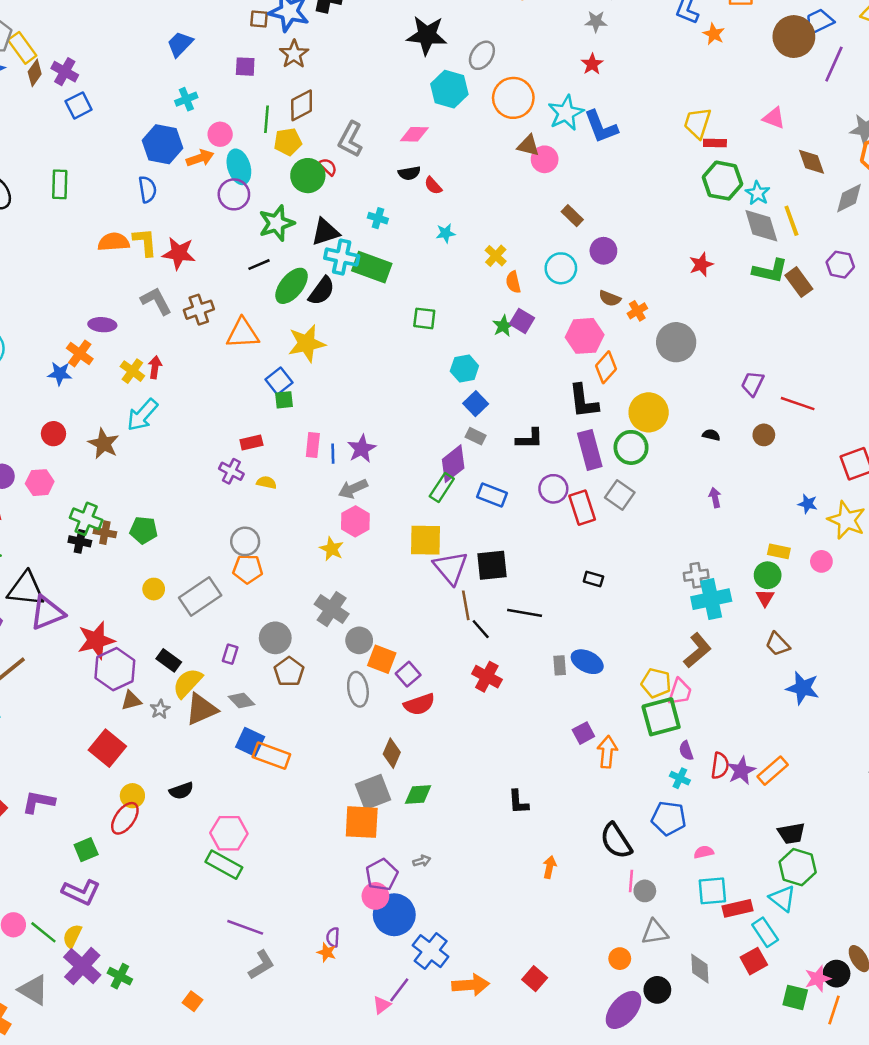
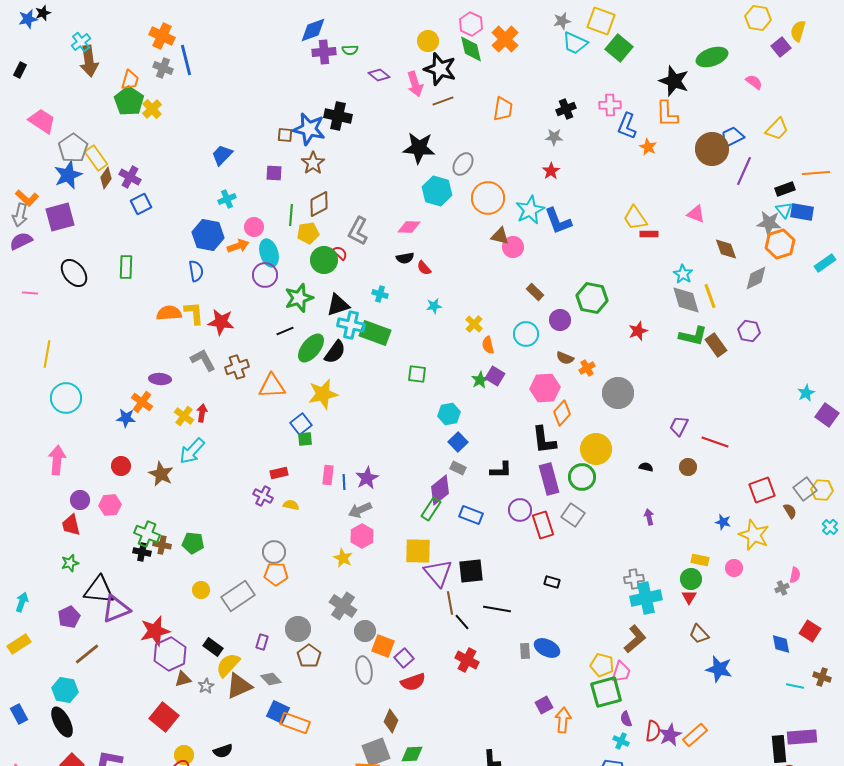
yellow trapezoid: (697, 123) -> (635, 218), turned -52
green hexagon: (722, 181) -> (592, 298), moved

